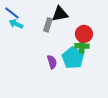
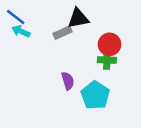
gray rectangle: (48, 25) -> (63, 33), turned 48
cyan pentagon: (73, 58) -> (95, 95), moved

